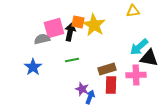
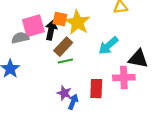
cyan arrow: (139, 47) -> (108, 46), moved
green line: (72, 60) -> (65, 61), moved
brown rectangle: (107, 69) -> (63, 47), moved, turned -30

